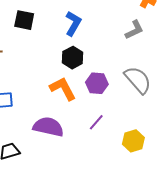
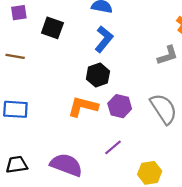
orange L-shape: (63, 89) -> (83, 107), turned -56
purple semicircle: (48, 127) -> (66, 165), moved

